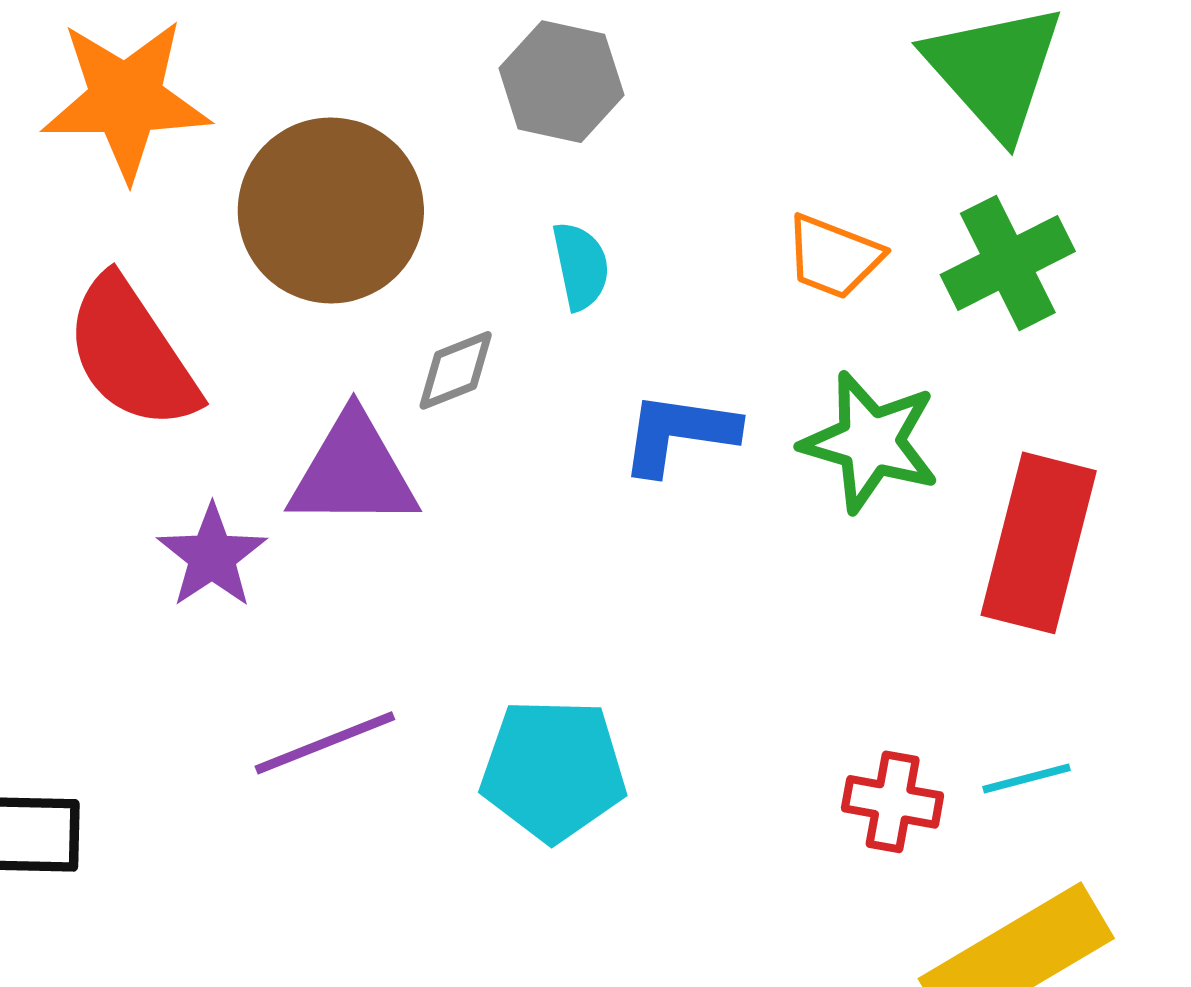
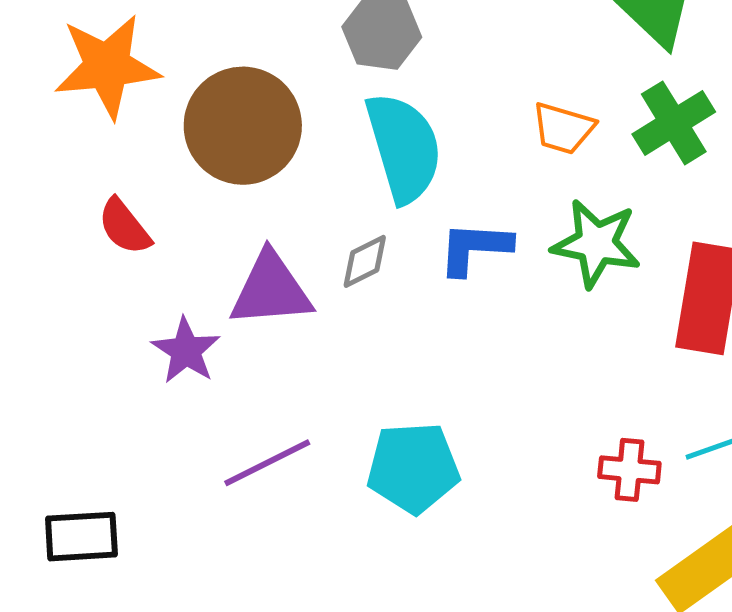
cyan semicircle: (581, 266) -> (404, 148), size x2.0
red semicircle: (132, 353) -> (124, 227), size x0.6
gray diamond: (456, 370) -> (365, 261), moved

